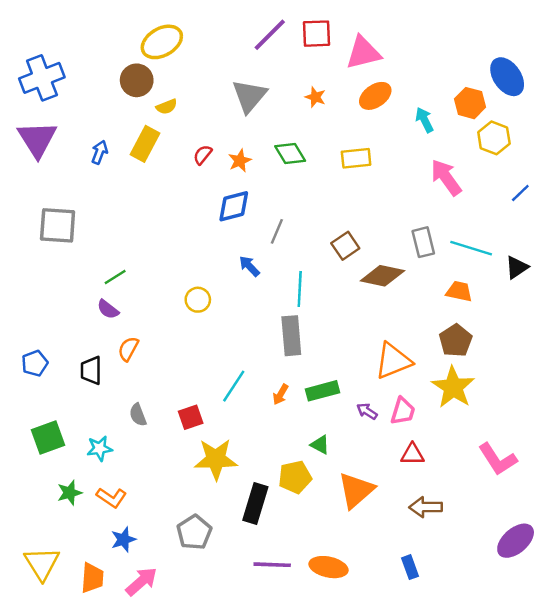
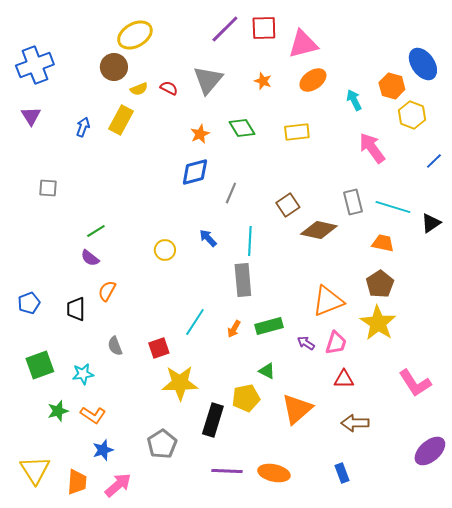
purple triangle: (37, 139) -> (31, 116), size x0.6
red semicircle: (203, 155) -> (169, 88), moved, turned 78
gray square: (58, 225) -> (48, 188), size x0.6
blue arrow: (249, 266) -> (208, 238), moved

